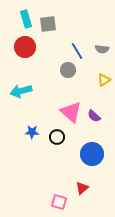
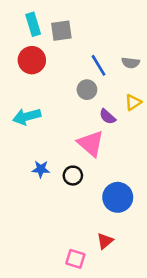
purple semicircle: (94, 116) -> (107, 117), moved

